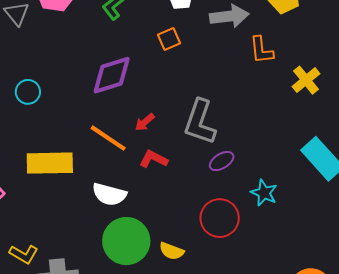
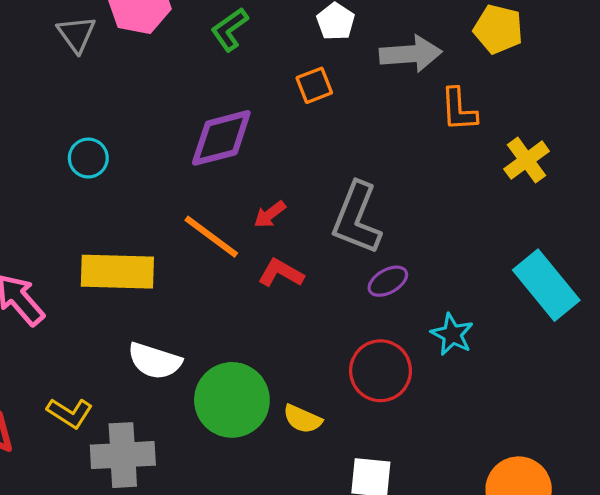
white semicircle: (109, 194) -> (155, 361), moved

